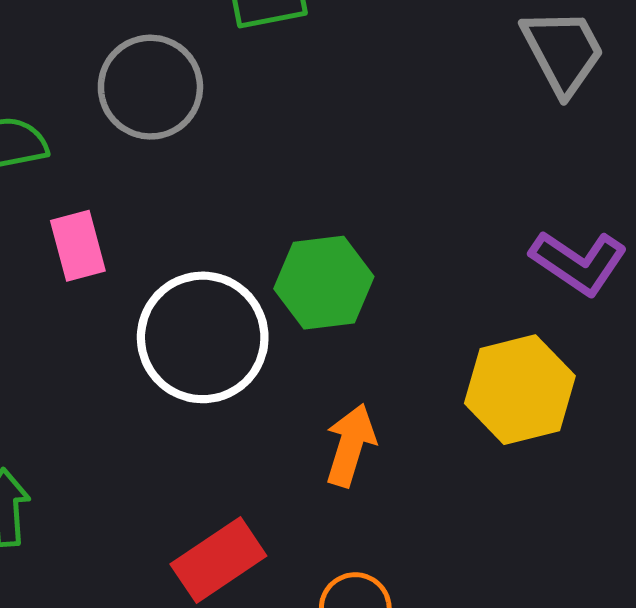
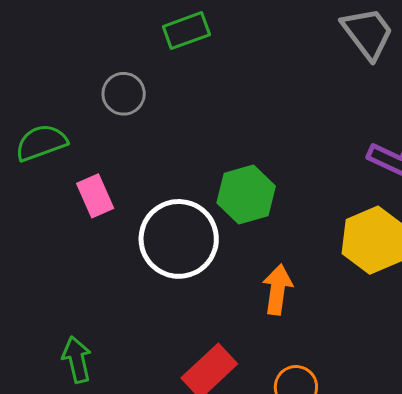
gray circle: (150, 87) -> (124, 94), size x0.7

